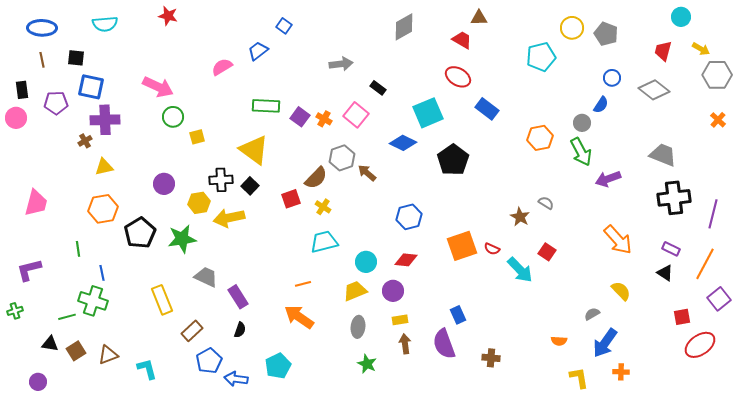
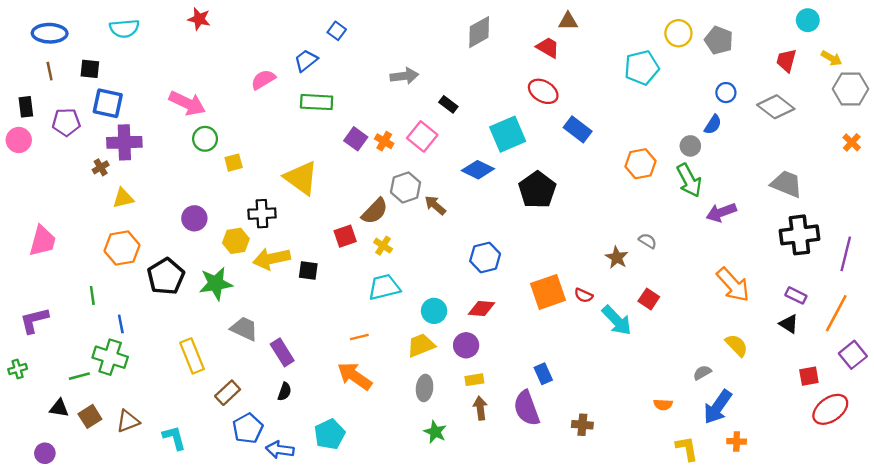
green rectangle: (266, 106) -> (317, 102), moved
black square: (250, 186) -> (308, 271), moved, turned -36

